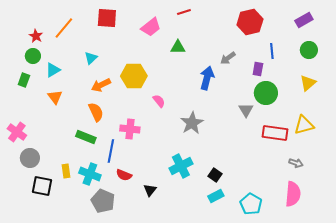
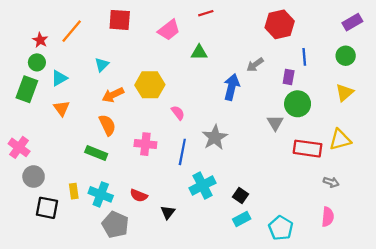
purple rectangle: (304, 20) -> (352, 22), moved
green rectangle: (24, 80) -> (27, 89), size x1.6
blue line: (111, 151) -> (182, 152), moved
pink semicircle: (293, 194) -> (328, 217), size x0.7

